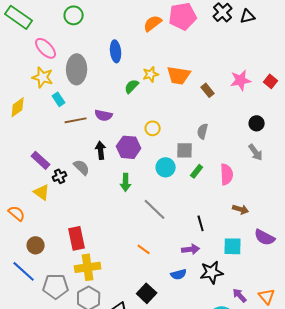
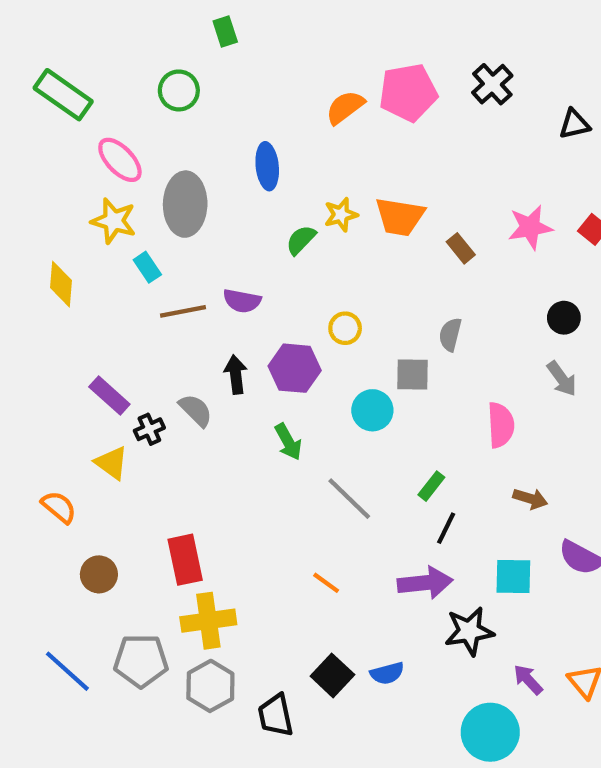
black triangle: (248, 16) -> (574, 124), moved
yellow diamond: (18, 107) -> (61, 284), turned -50
green rectangle: (197, 171) -> (431, 486), moved
green arrow: (126, 182) -> (288, 442), turned -30
black line: (201, 223) -> (446, 528), turned 42
purple arrow: (191, 249) -> (425, 583), size x1.4
blue line: (24, 271) -> (67, 671), moved
blue semicircle: (179, 274) -> (387, 673), moved

